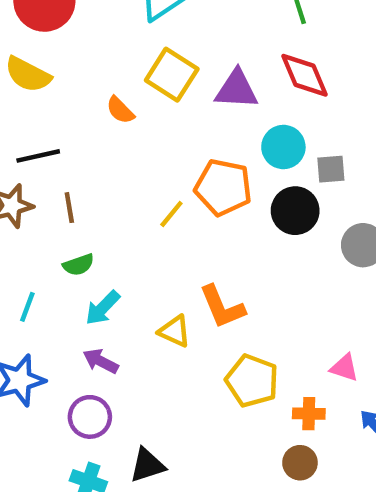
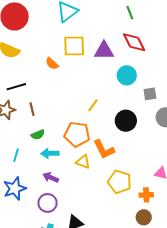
yellow square: (172, 75) -> (74, 46), turned -30
gray square: (331, 169) -> (150, 94), moved
orange pentagon: (223, 187) -> (77, 134), moved
black circle: (295, 211) -> (126, 121), moved
yellow line: (171, 214) -> (93, 105), moved
cyan arrow: (103, 308) -> (50, 153), turned 48

